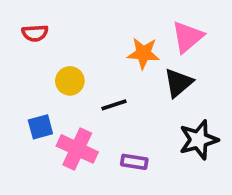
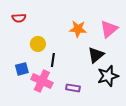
pink triangle: (188, 37) -> (109, 29), moved
black triangle: (178, 83) -> (96, 55), moved
black line: (114, 105) -> (53, 60), moved, turned -64

